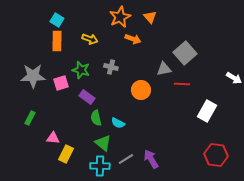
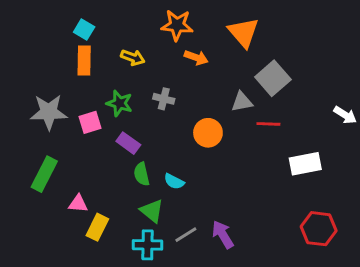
orange star: (120, 17) -> (177, 25), turned 30
orange triangle: (150, 17) -> (243, 32), moved, size x1.6
white rectangle: (207, 111) -> (305, 164), turned 50
green rectangle: (30, 118) -> (44, 174), size x1.6

